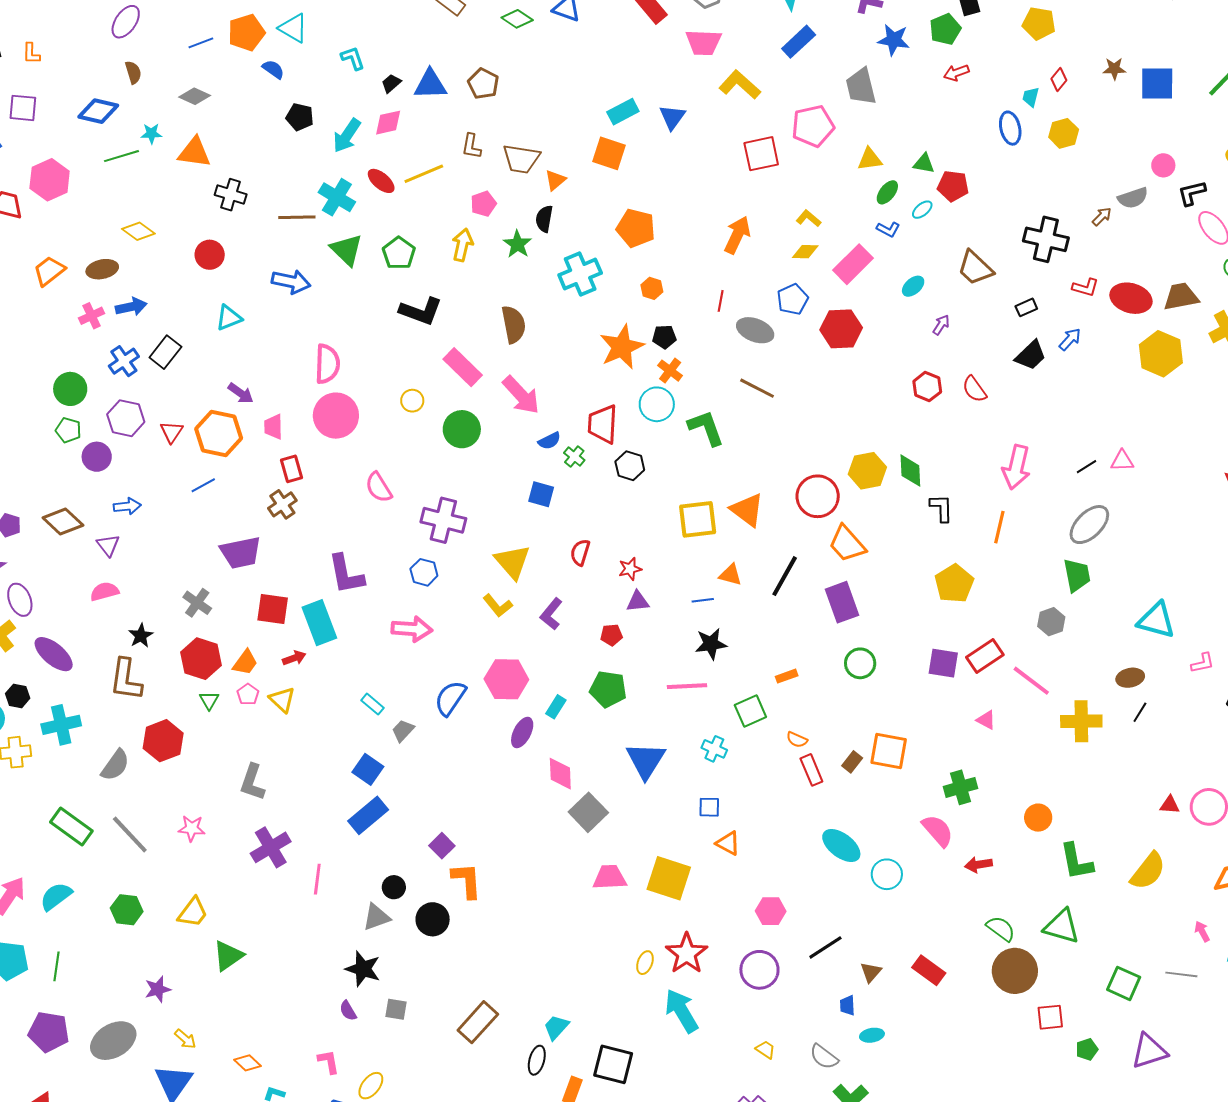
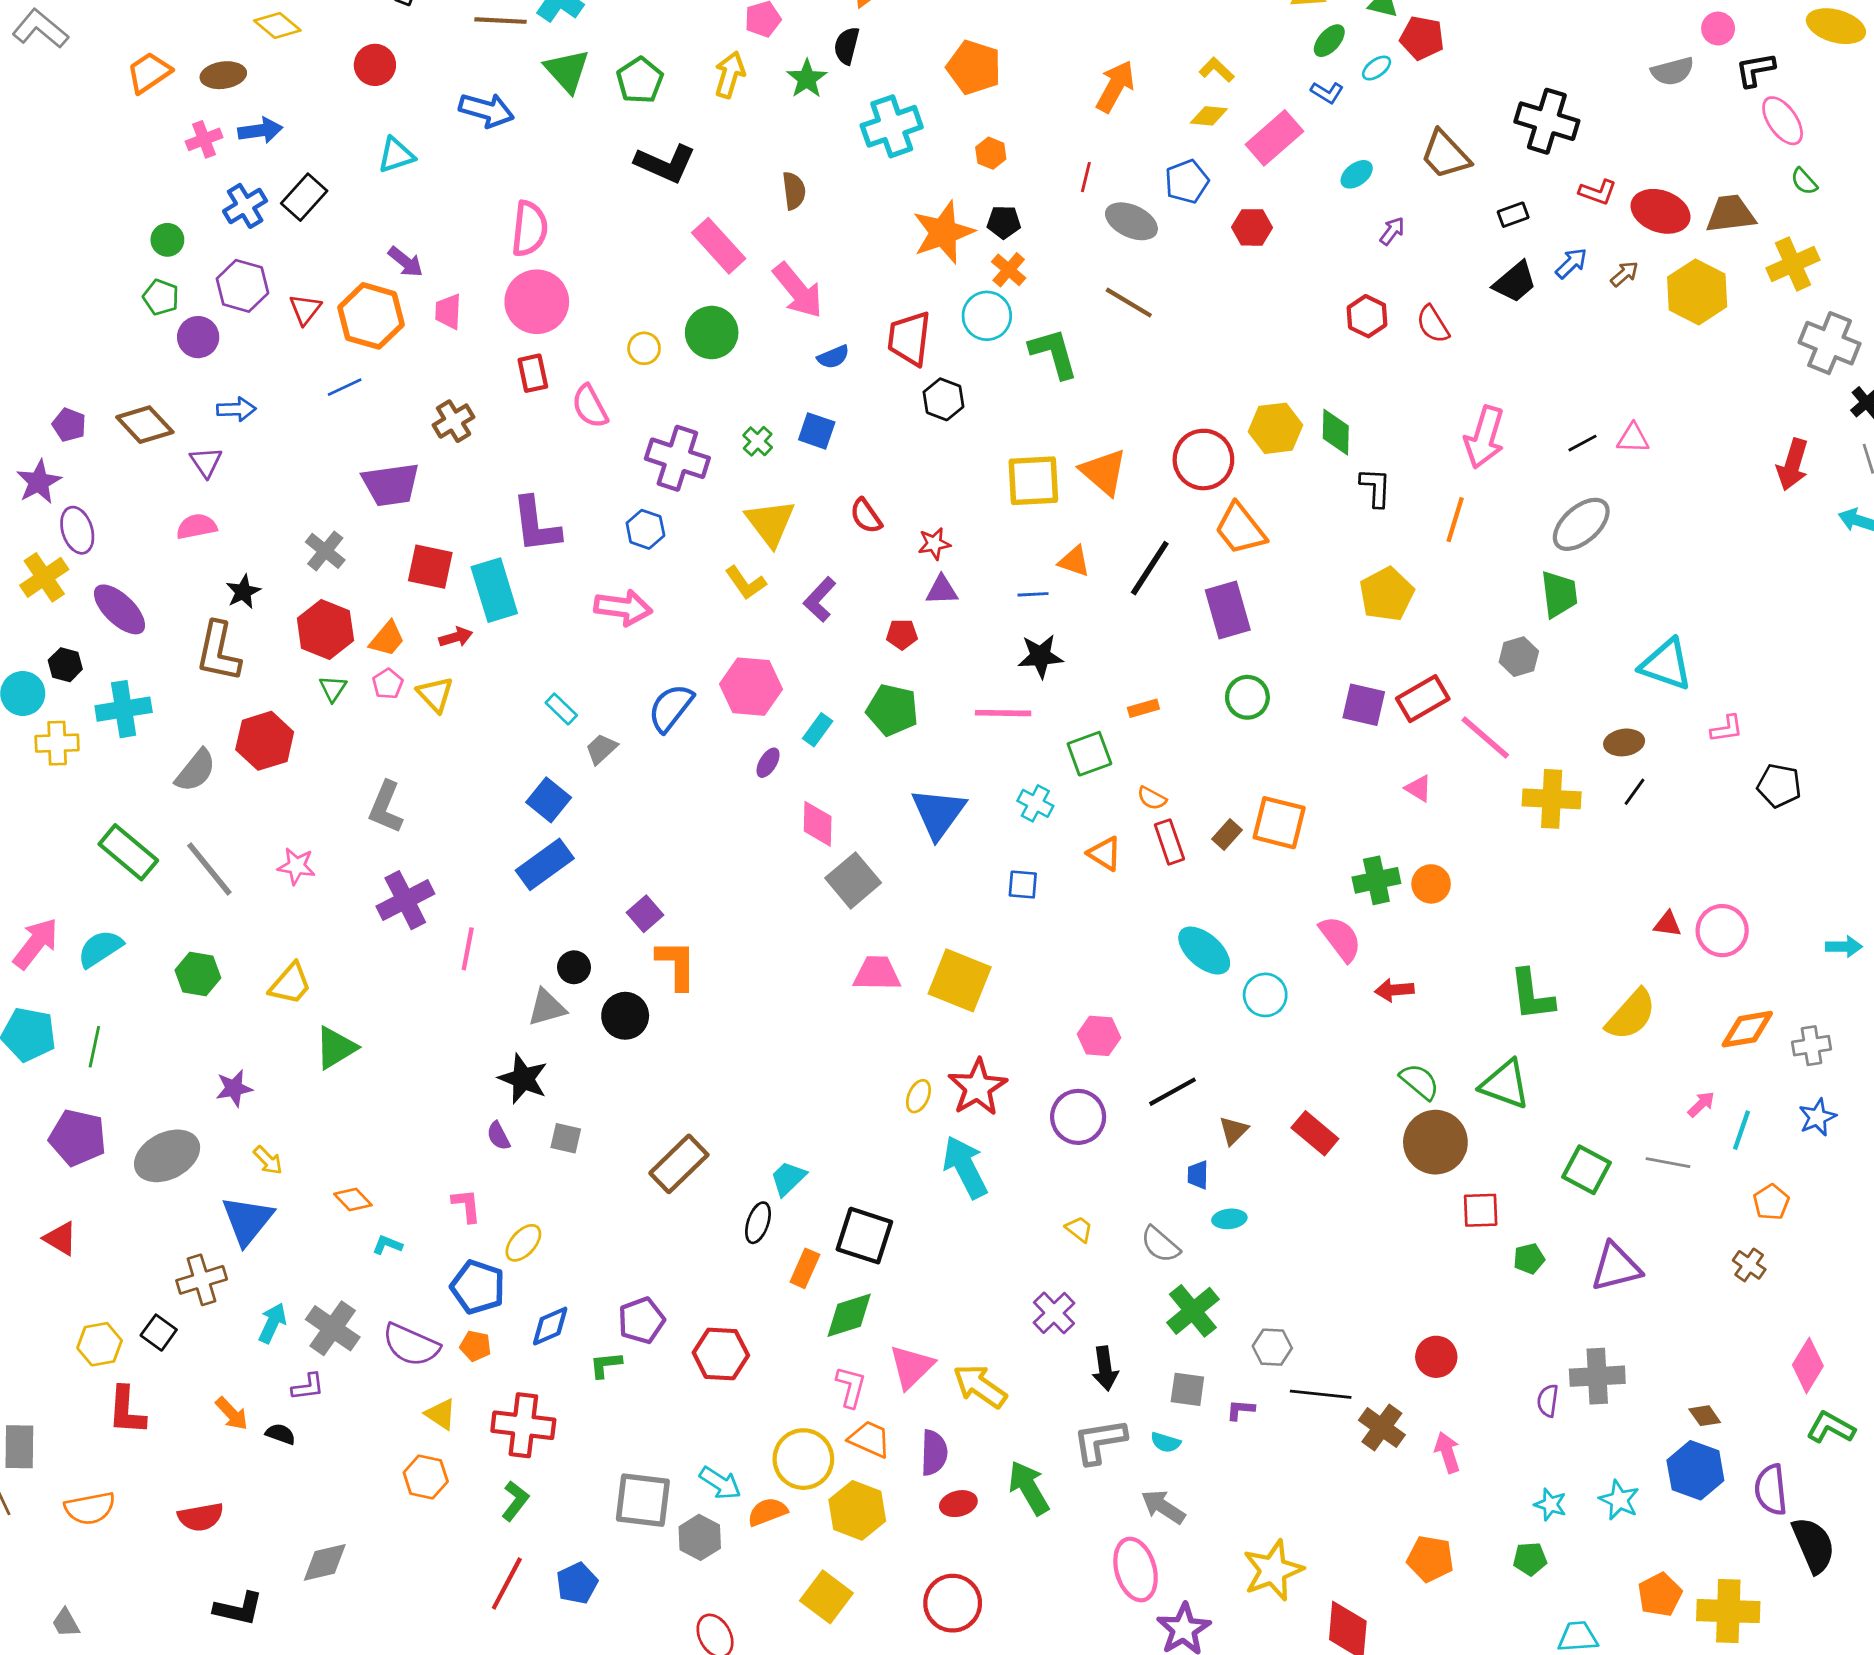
brown arrow: (1102, 217) -> (1624, 274), moved
brown semicircle: (514, 324) -> (794, 191), size x0.7
red hexagon: (841, 329) -> (1252, 227), size x0.7
green circle: (70, 389) -> (167, 240), size x0.7
yellow circle: (412, 401) -> (644, 348), moved
green cross: (574, 457) -> (758, 441), moved
red rectangle: (292, 469) -> (533, 373), moved
red semicircle: (580, 552) -> (866, 516), turned -56
purple ellipse: (522, 733) -> (768, 763), size x0.7
orange circle: (1038, 818) -> (1431, 884), moved
orange triangle: (728, 843) -> (1105, 854), moved
pink arrow: (1202, 931) -> (1701, 1104), turned 70

